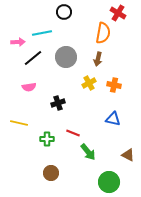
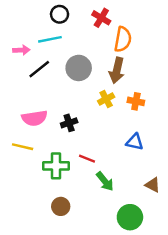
black circle: (64, 12) -> (60, 14), moved
red cross: (118, 13) -> (101, 18), moved
brown arrow: (98, 59) -> (117, 70), size x1.5
pink semicircle: (29, 87) -> (34, 118), moved, size x1.5
green cross: (47, 139) -> (56, 166), size x1.5

